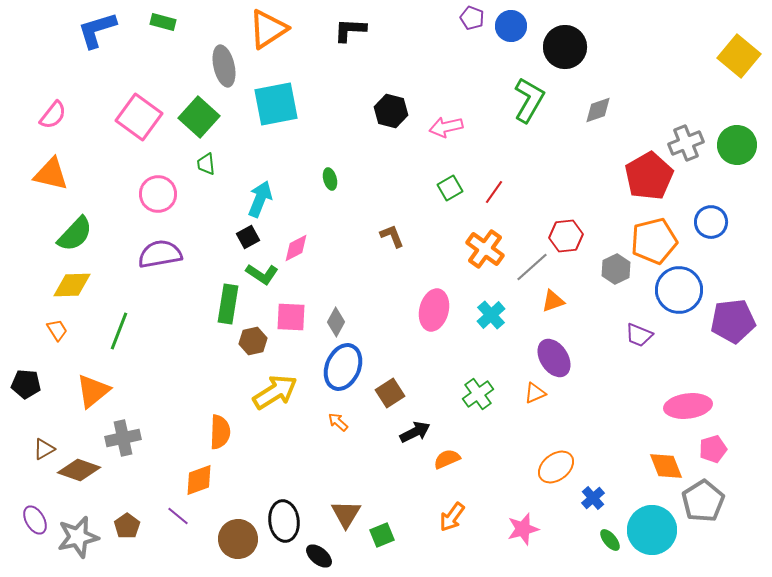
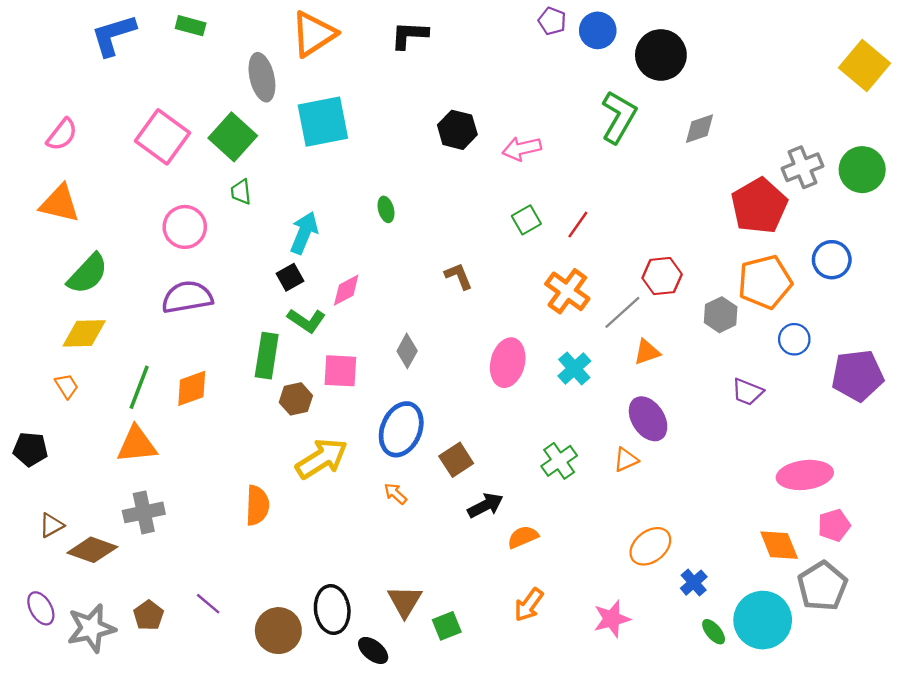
blue circle: (679, 290) -> (794, 339), size x0.6
gray diamond: (336, 322) -> (407, 351), moved
orange triangle: (93, 391) -> (137, 445), moved, turned 33
orange diamond: (199, 480) -> (192, 388), moved

